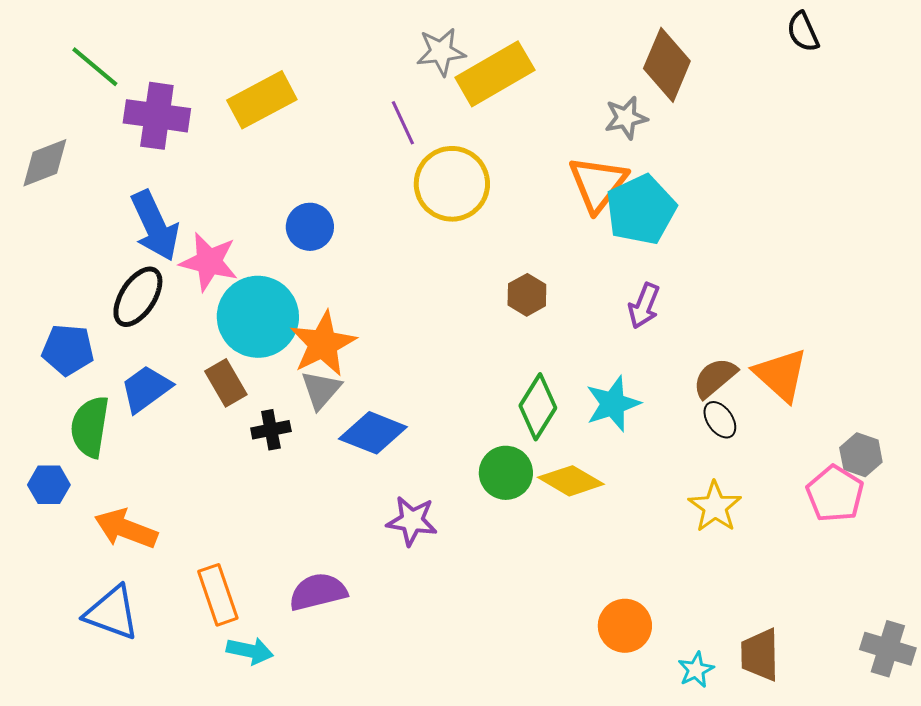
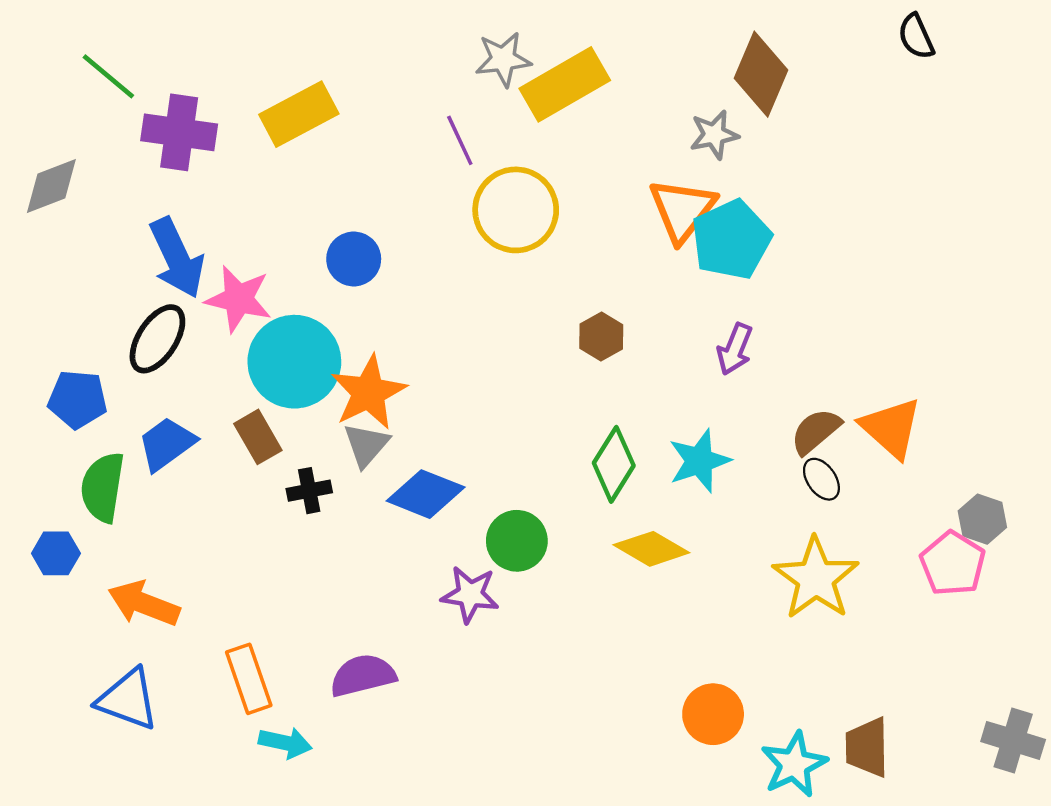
green circle: (506, 473) -> (517, 541), moved
yellow star: (715, 507) -> (816, 578), size x1.4
cyan star: (696, 670) -> (794, 764), size x1.6

